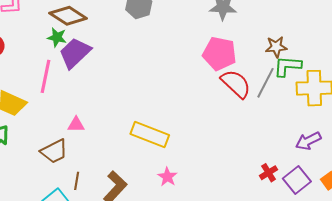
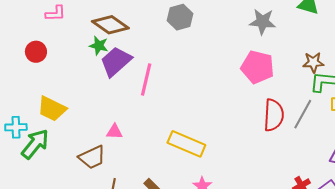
pink line: (46, 76) -> (146, 79), moved
gray line: (265, 83) -> (303, 114), moved
red semicircle: (236, 84) -> (274, 115), moved, turned 48

